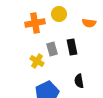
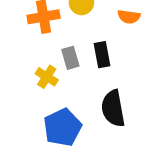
black semicircle: (79, 81) -> (113, 108), size x1.6

